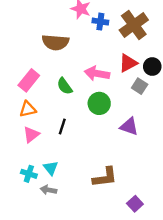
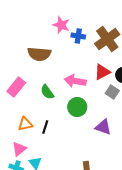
orange triangle: (28, 109) -> (25, 124), moved
pink triangle: (31, 135) -> (19, 149), moved

